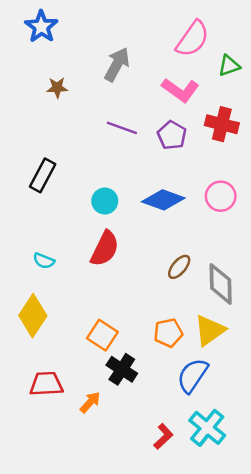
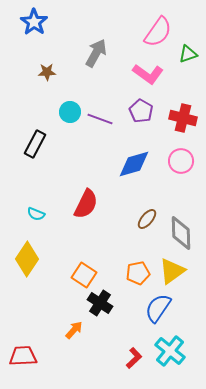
red cross: (222, 124) -> (183, 118), moved
purple line: (122, 128) -> (100, 119), moved
blue diamond: (163, 200) -> (134, 164), turned -36
cyan circle: (105, 201) -> (70, 112), moved
red trapezoid: (46, 384) -> (23, 356), moved

